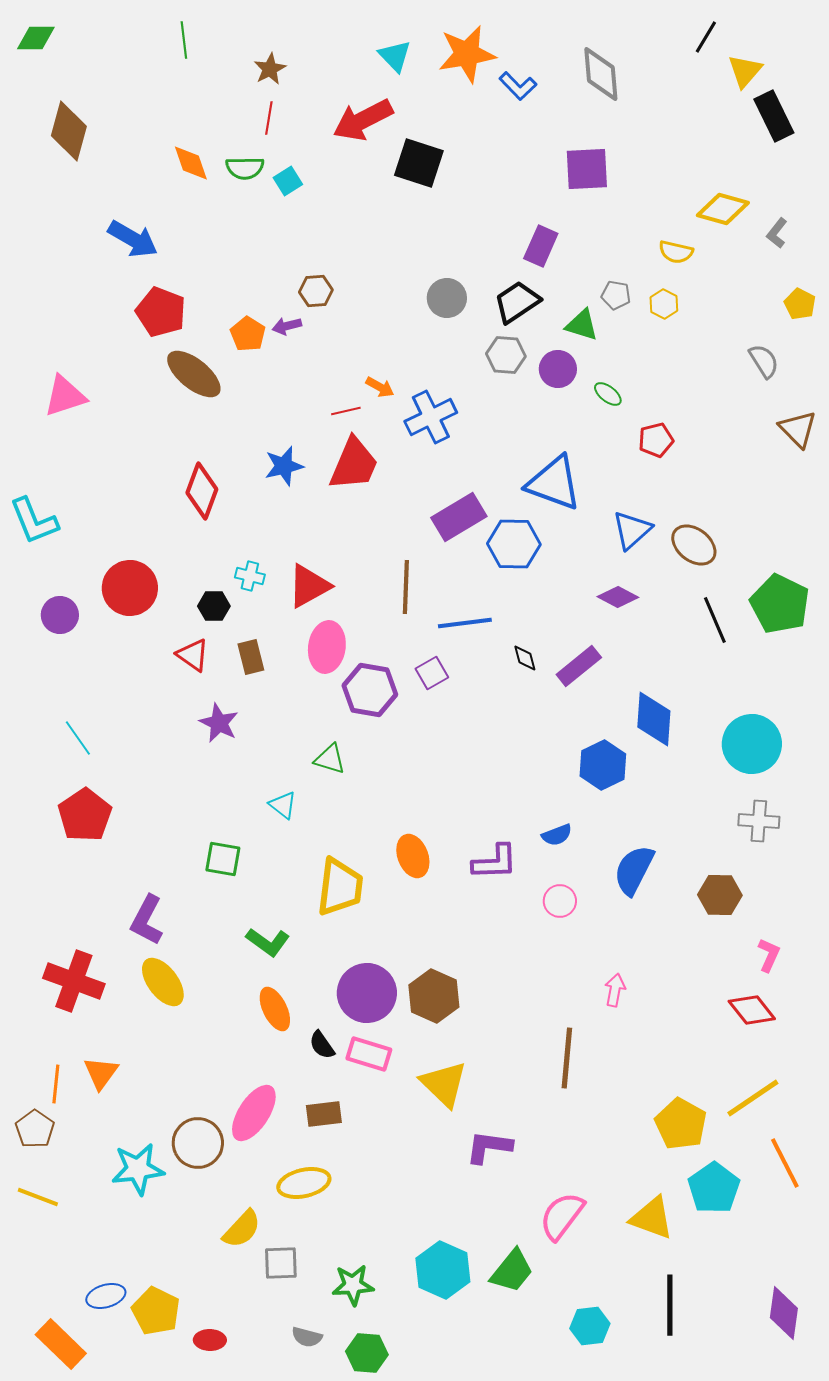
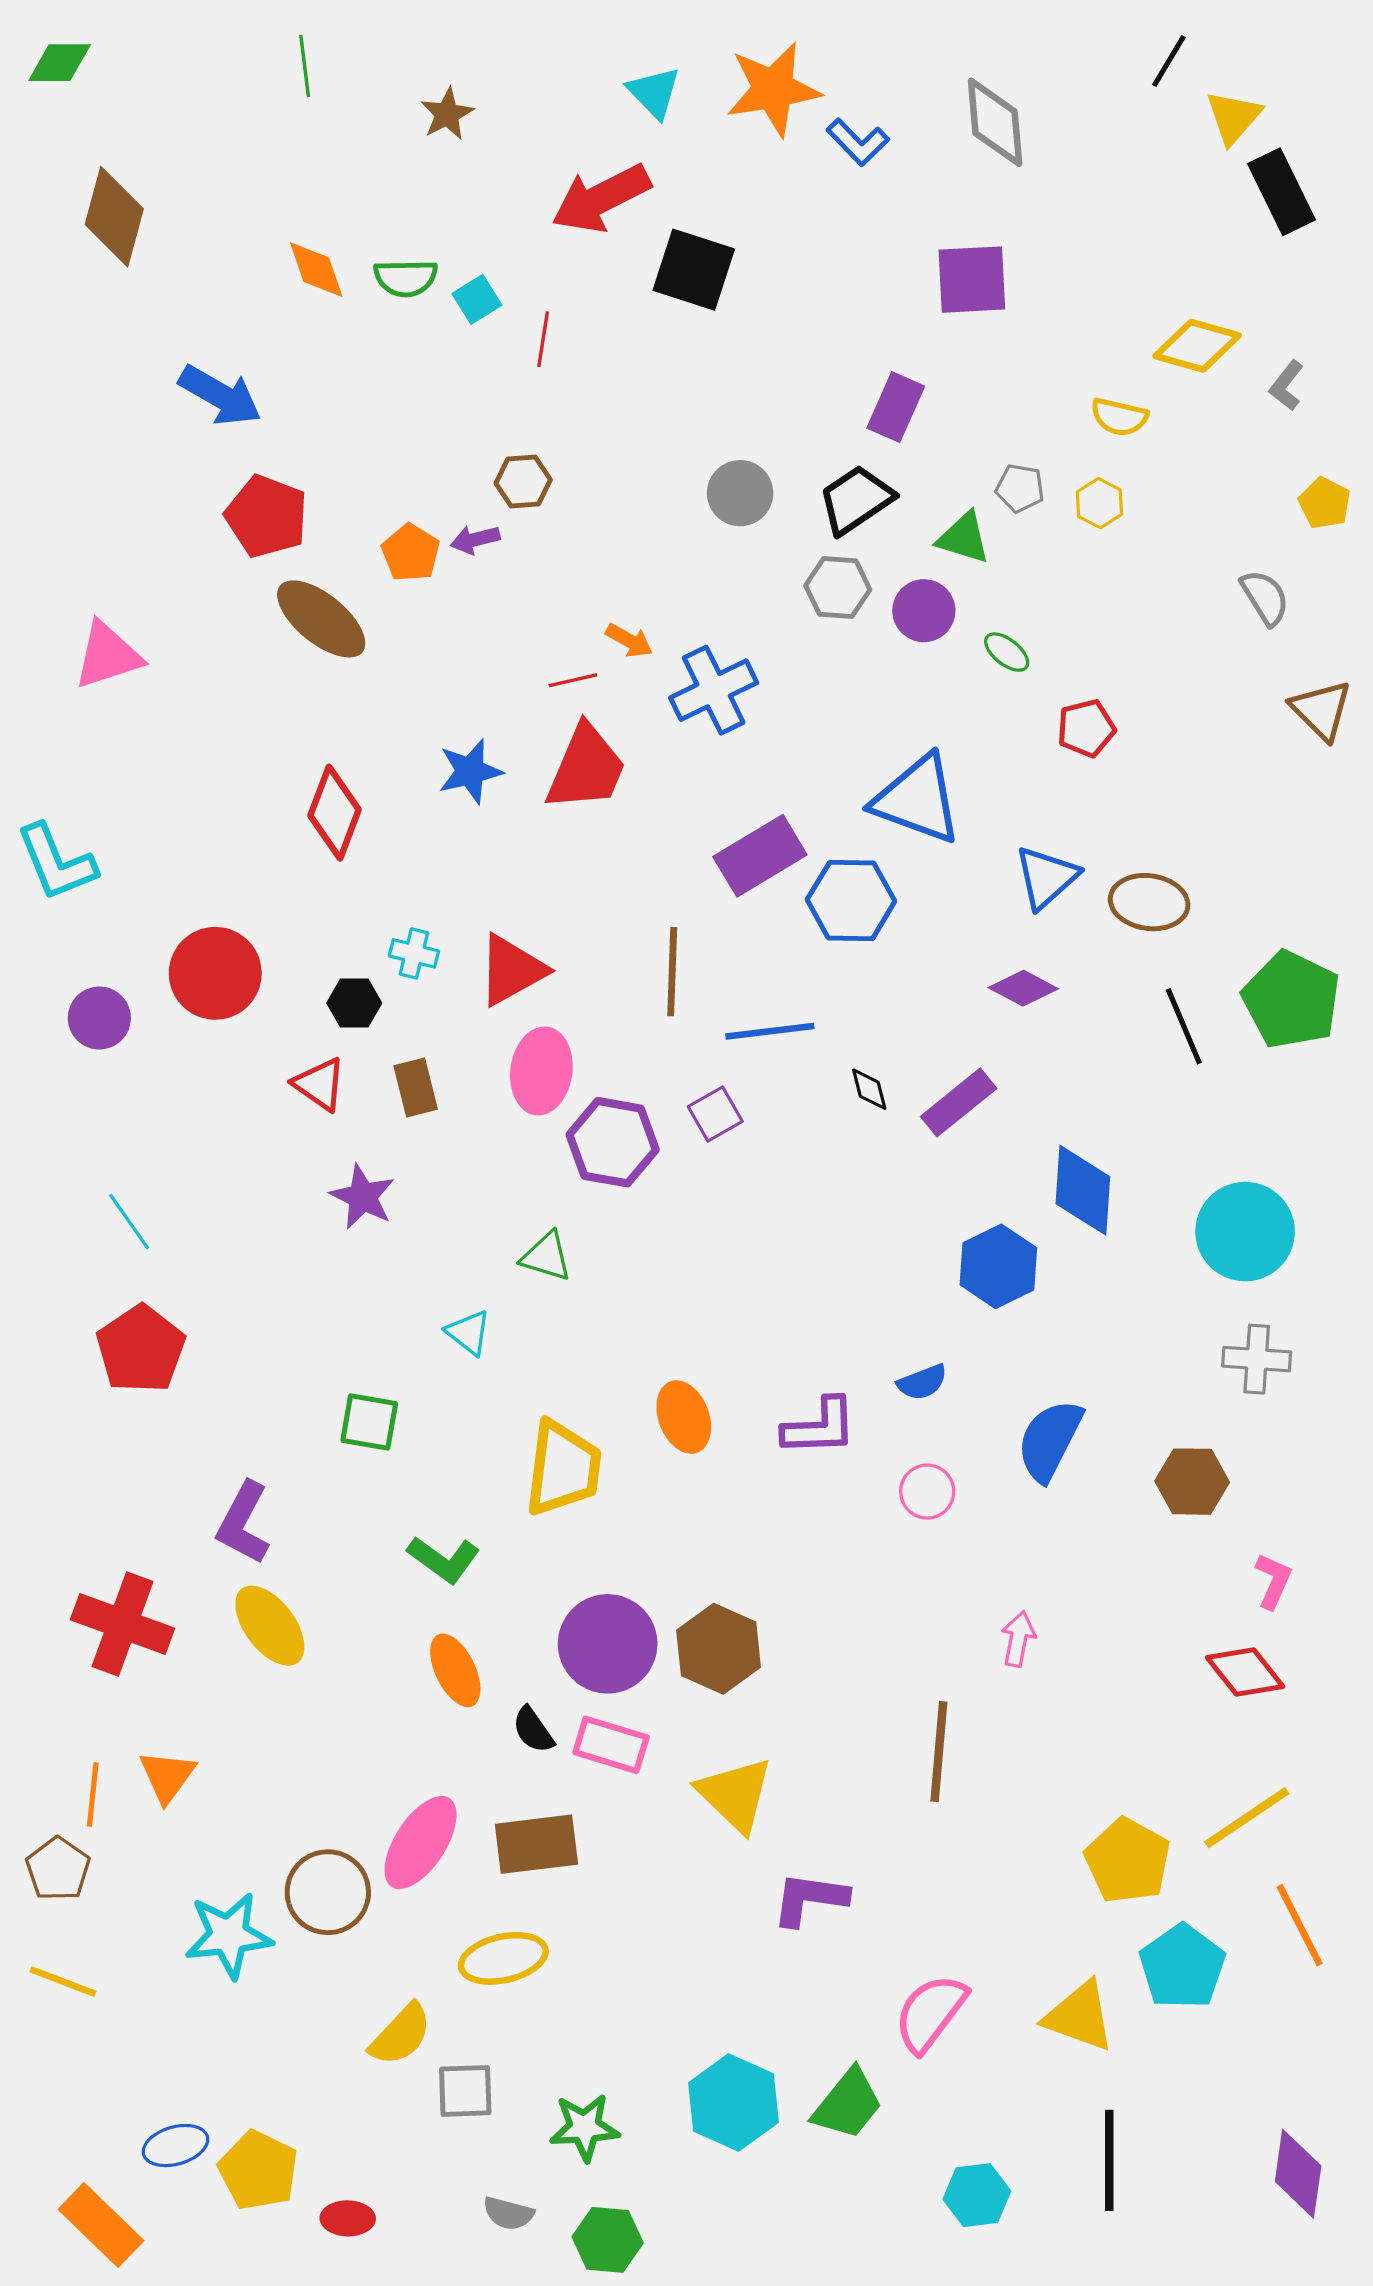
red line: (269, 118) -> (543, 339), moved
brown ellipse: (694, 545) -> (1149, 902), turned -30
brown rectangle: (324, 1114) -> (536, 1844), size x1.4

